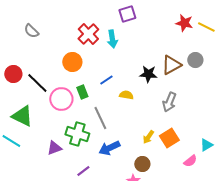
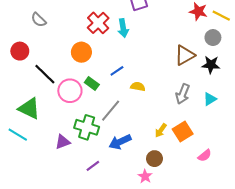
gray circle: (195, 60) -> (213, 38), moved
red circle: (13, 74) -> (20, 51), moved
black star: (148, 74) -> (211, 65), moved
green rectangle: (82, 92) -> (92, 83), turned -32
gray line: (100, 118) -> (111, 111), turned 65
cyan triangle: (206, 145) -> (210, 99), moved

